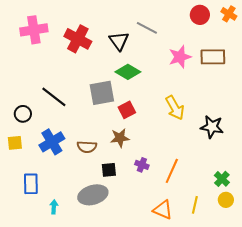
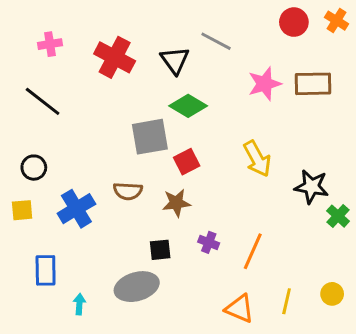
pink cross: (34, 30) -> (50, 44), size x0.6
black line: (54, 97) -> (43, 101), moved
brown semicircle: (87, 147) -> (128, 191), moved
green cross: (222, 179) -> (338, 216), moved

